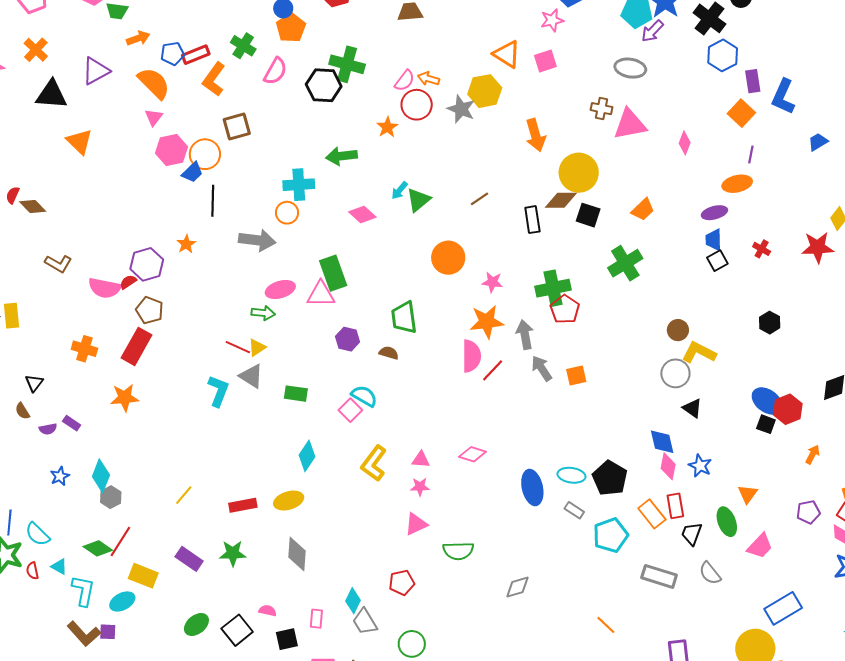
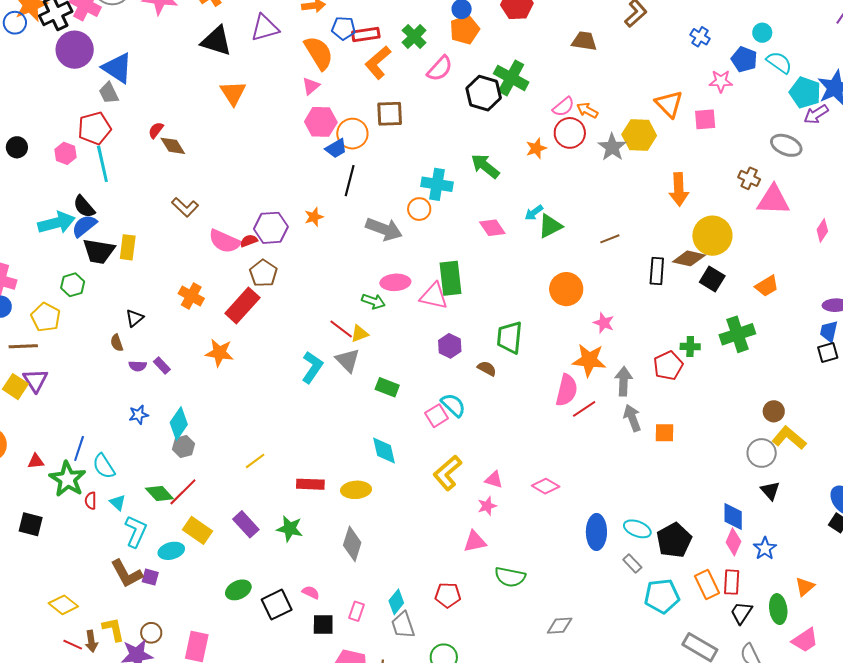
green arrow: (342, 156) -> (485, 166), turned 32
green cross: (553, 288) -> (690, 347), moved, size x0.6
cyan diamond: (307, 456) -> (384, 450), turned -60
pink star: (420, 487) -> (487, 506), turned -30

